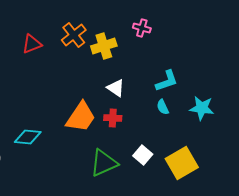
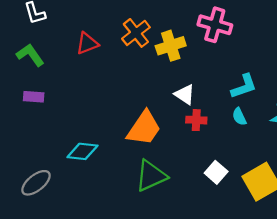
pink cross: (142, 28) -> (215, 25), size x1.6
red cross: (113, 118) -> (196, 120), moved
green triangle: (104, 163) -> (151, 176), moved

